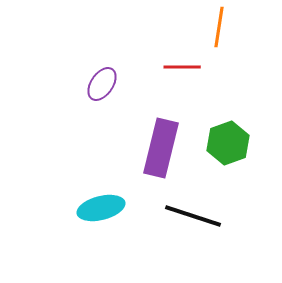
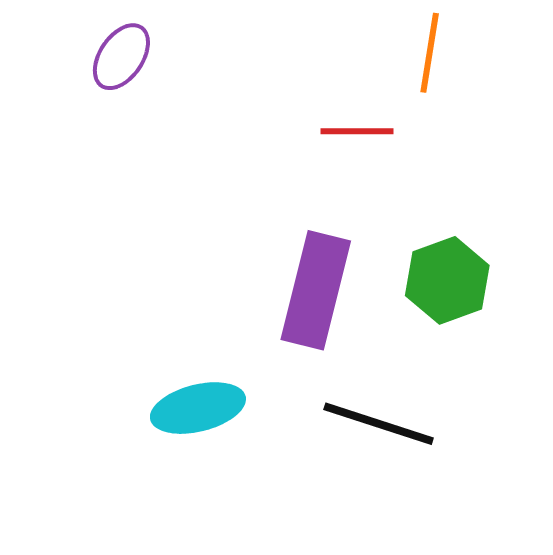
purple ellipse: (102, 84) -> (121, 57), moved

